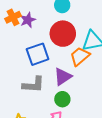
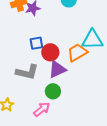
red circle: (63, 34) -> (50, 52), moved, size x0.7
blue square: (38, 54) -> (36, 43), size x0.6

